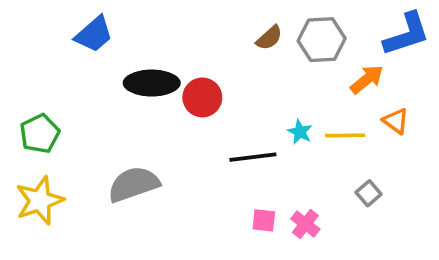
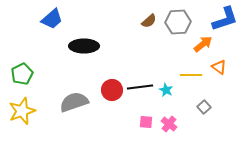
red circle: (202, 97) -> (112, 90), moved
cyan star: (300, 132) -> (166, 90), moved

